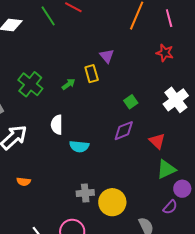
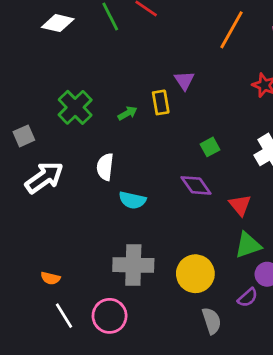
purple diamond: (124, 131) -> (196, 185), turned 70
orange semicircle: (24, 182) -> (50, 278), moved
gray cross: (85, 193) -> (133, 265), size x1.6
yellow circle: (112, 202) -> (195, 274), moved

